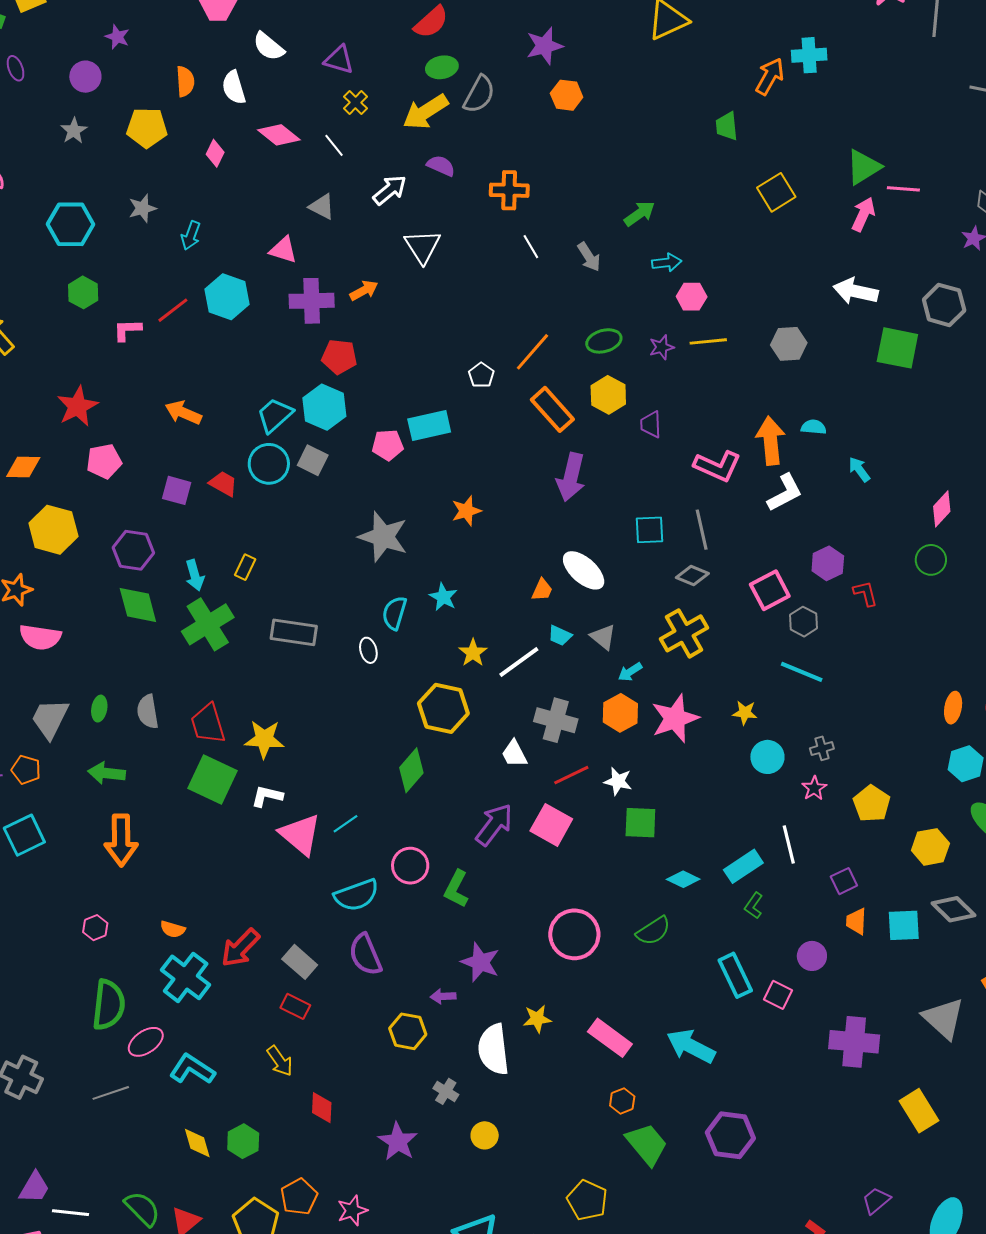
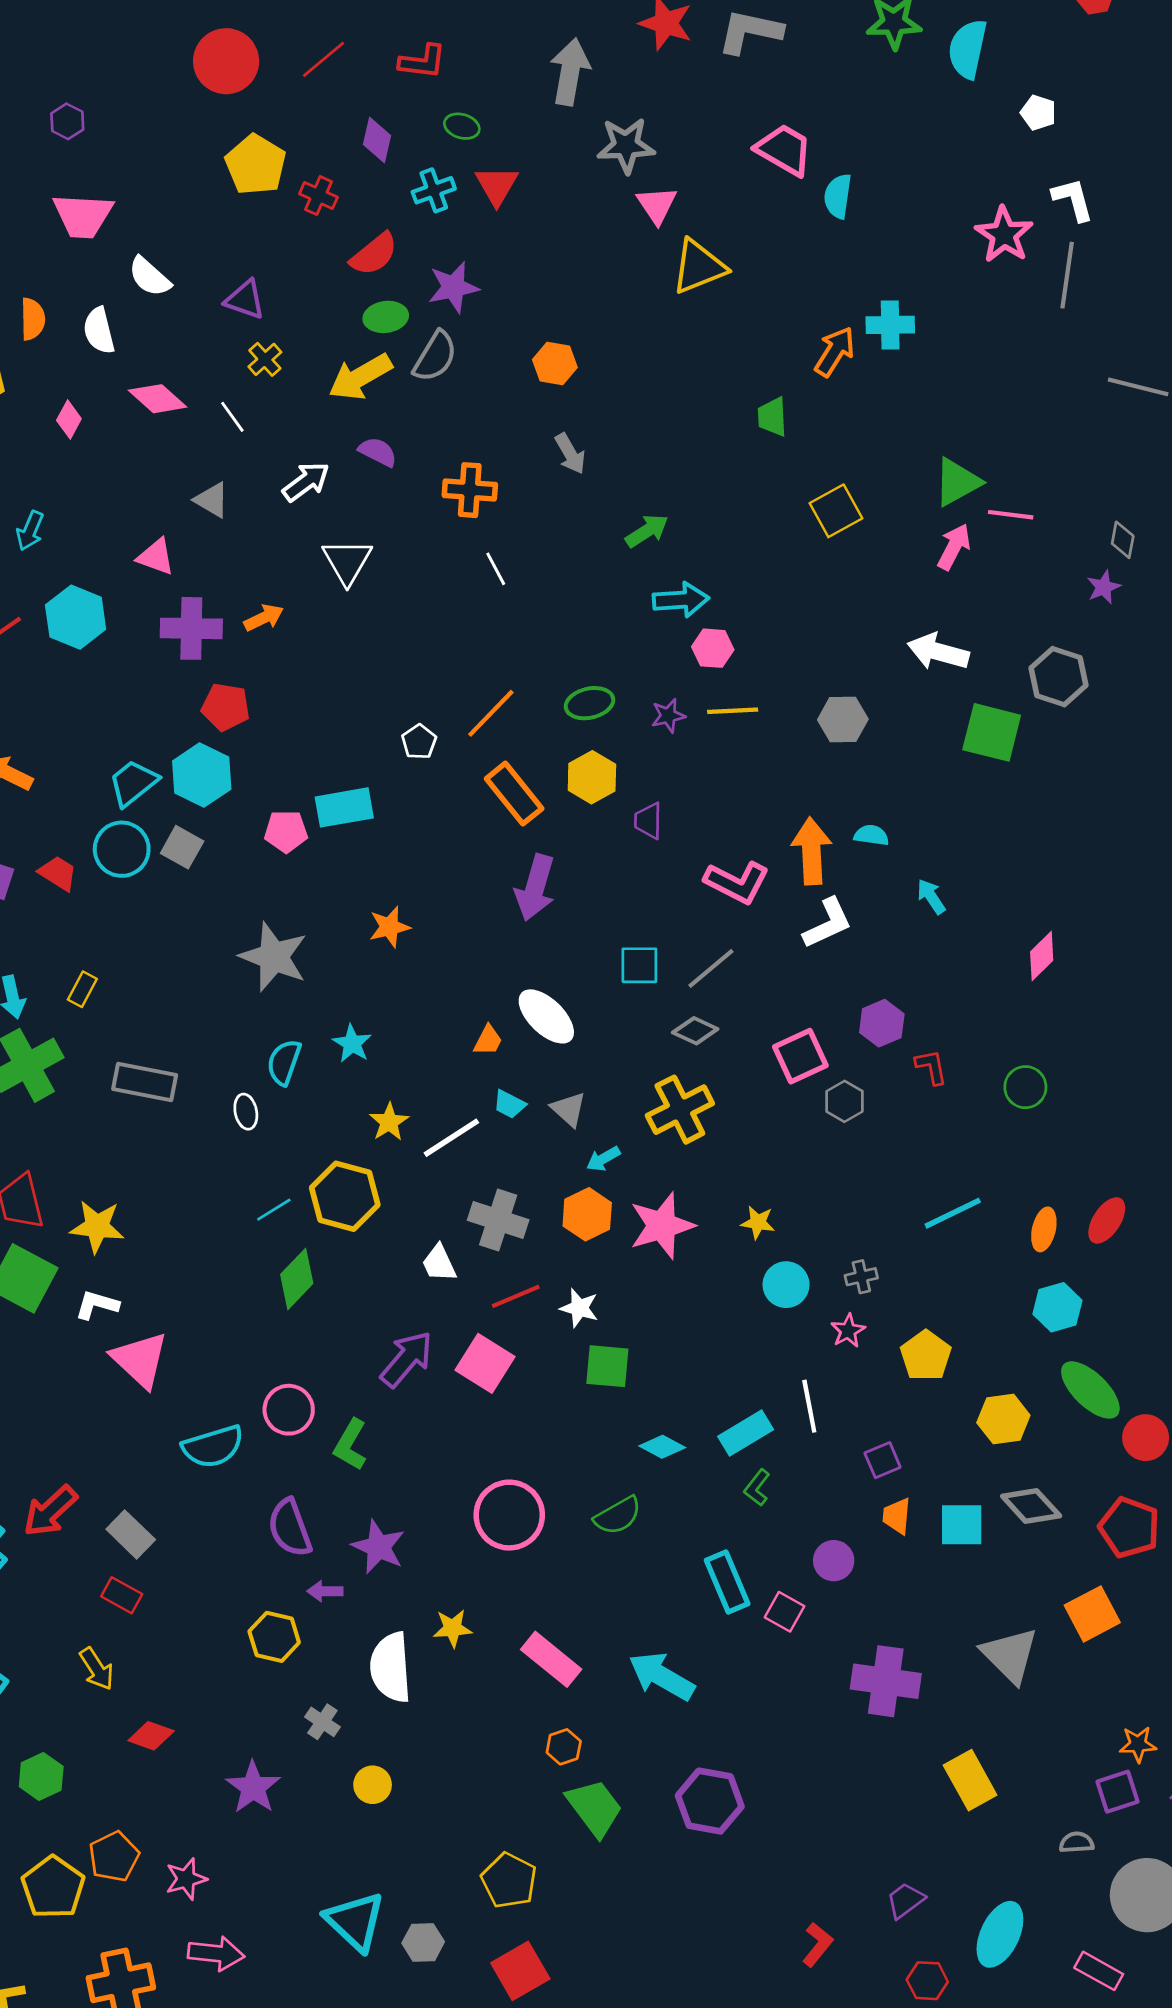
purple star: (544, 46) -> (453, 287), moved
gray arrow: (589, 257) -> (570, 454), moved
cyan arrow: (667, 263) -> (681, 600), size x1.4
gray line: (702, 530) -> (711, 968), turned 60
green circle: (931, 560) -> (1025, 1087), moved
cyan line: (802, 672) -> (953, 1213), moved, turned -51
cyan line: (346, 824) -> (274, 1210), moved
purple semicircle: (365, 955) -> (290, 1528), moved
red diamond: (322, 1108) -> (151, 1736), turned -76

